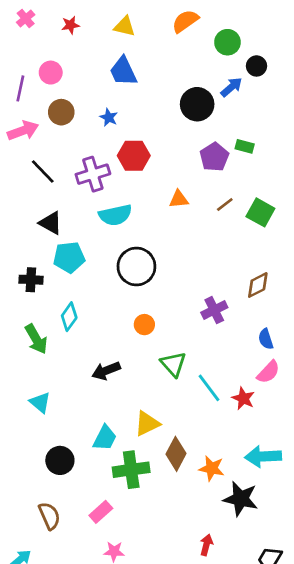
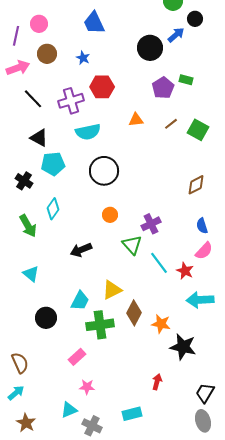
black cross: (31, 280) -> (24, 181), turned 30
purple cross: (214, 310) -> (151, 224), moved
cyan arrow: (263, 456) -> (200, 300), moved
brown semicircle: (49, 516) -> (20, 363), moved

